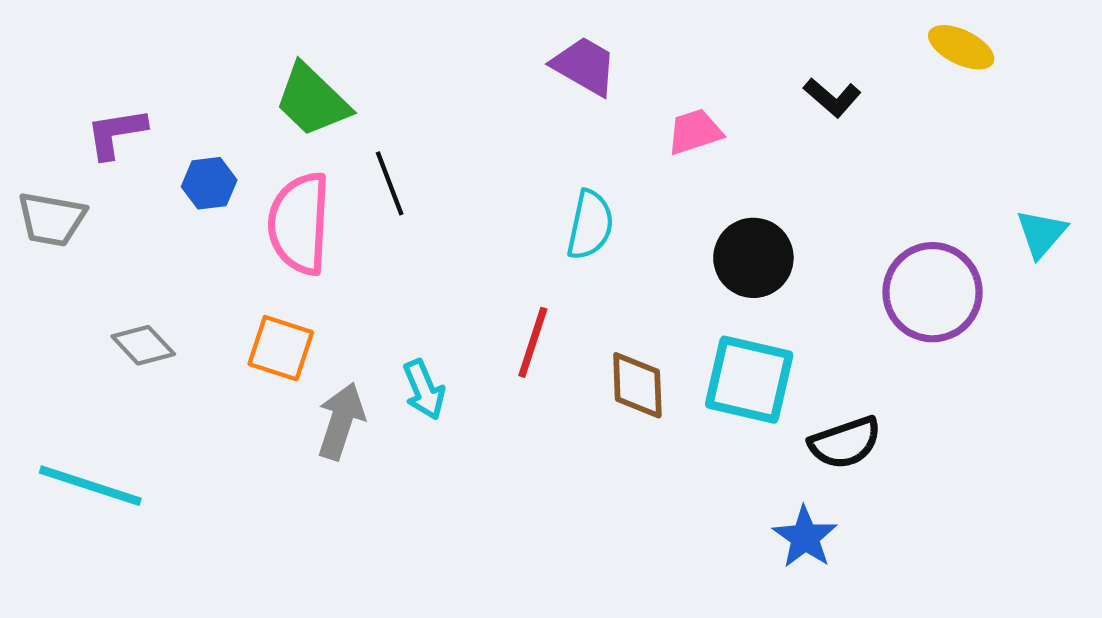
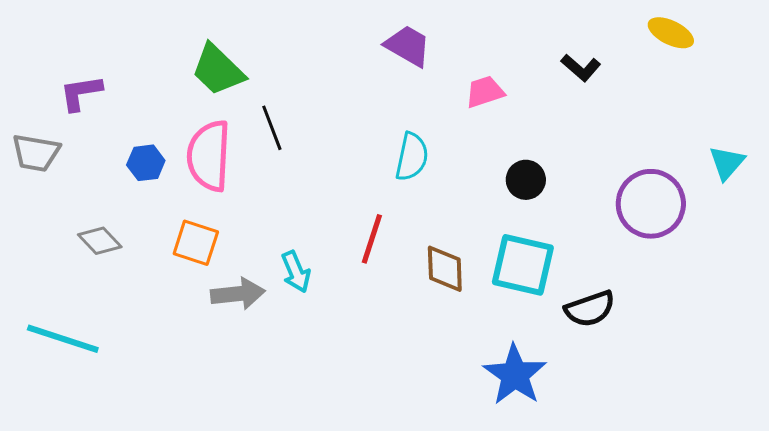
blue hexagon: (209, 183) -> (146, 163), moved
black circle: (753, 258) -> (526, 180), size x0.7
gray arrow: (341, 421) -> (238, 294), turned 66
blue star: (805, 537) -> (515, 375), moved, size x1.4

